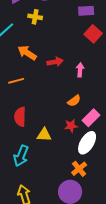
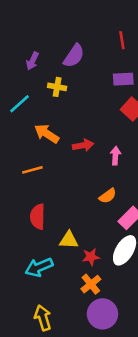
red star: (71, 126) -> (91, 257), moved
cyan arrow: (21, 156) -> (39, 267), turned 45
orange cross: (79, 169) -> (91, 284), moved

